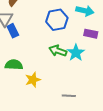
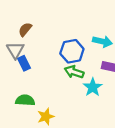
green arrow: (58, 51) -> (74, 72), moved

